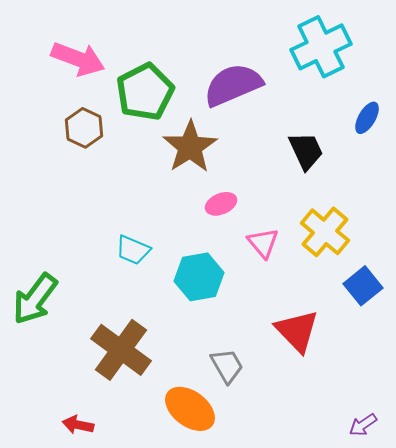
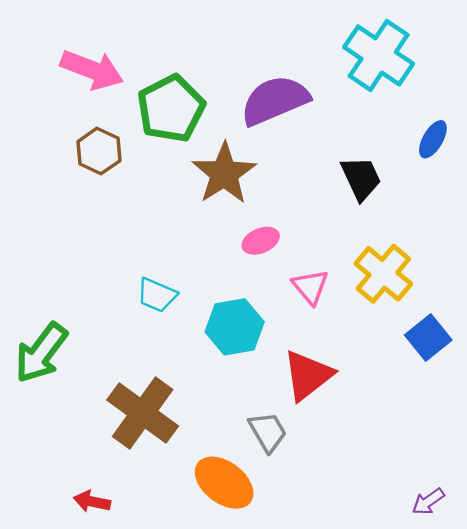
cyan cross: (321, 47) -> (379, 55), turned -30
red triangle: (297, 331) -> (308, 375), moved, turned 36

